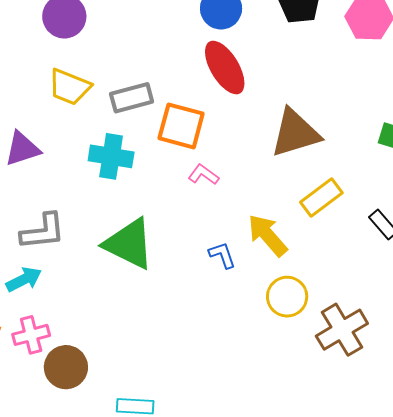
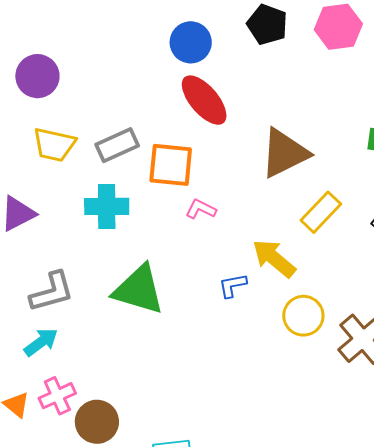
blue L-shape: (222, 255) -> (233, 285), turned -72

